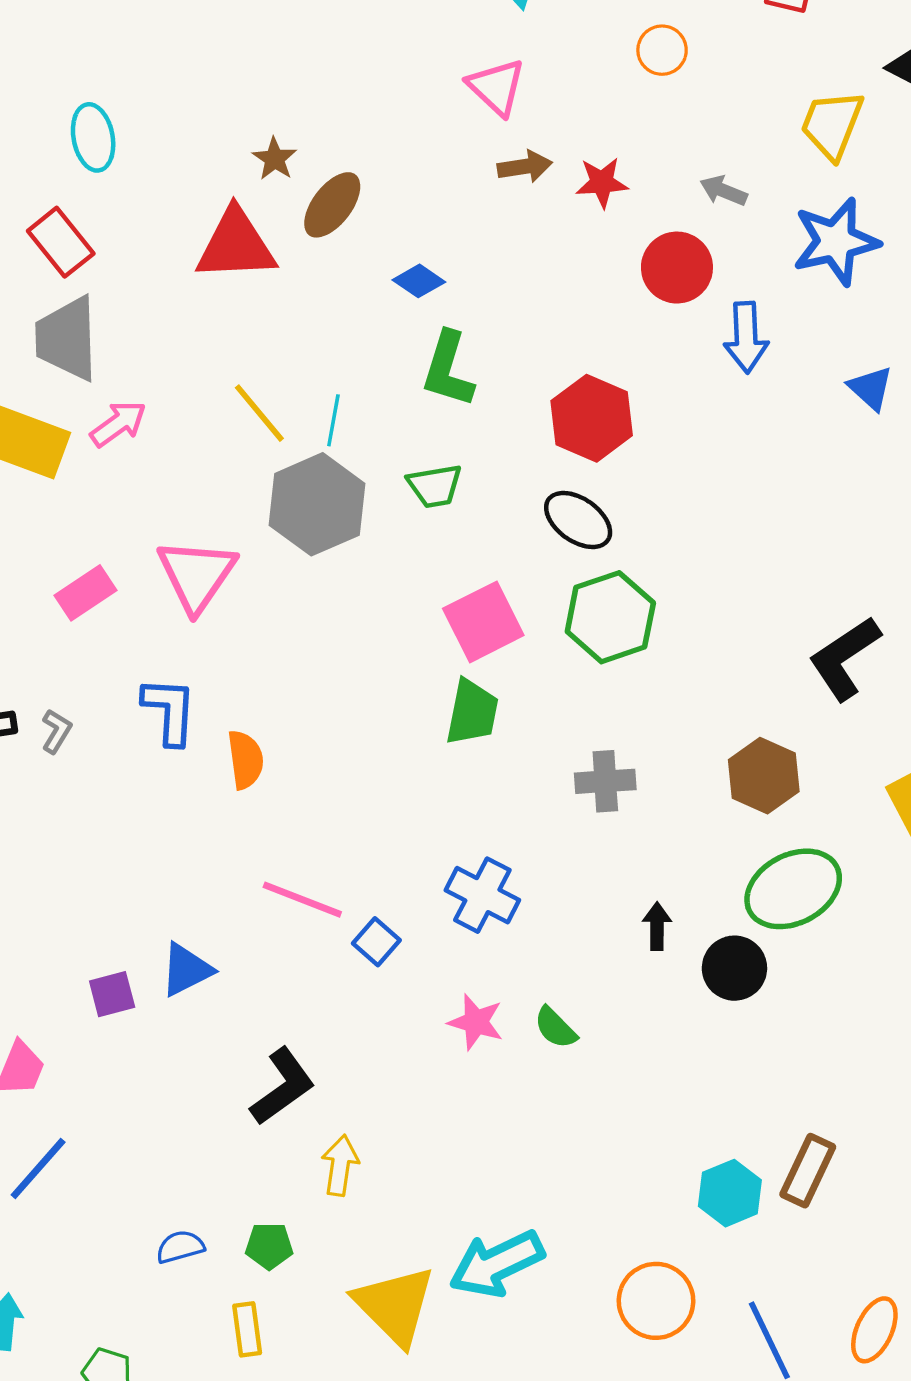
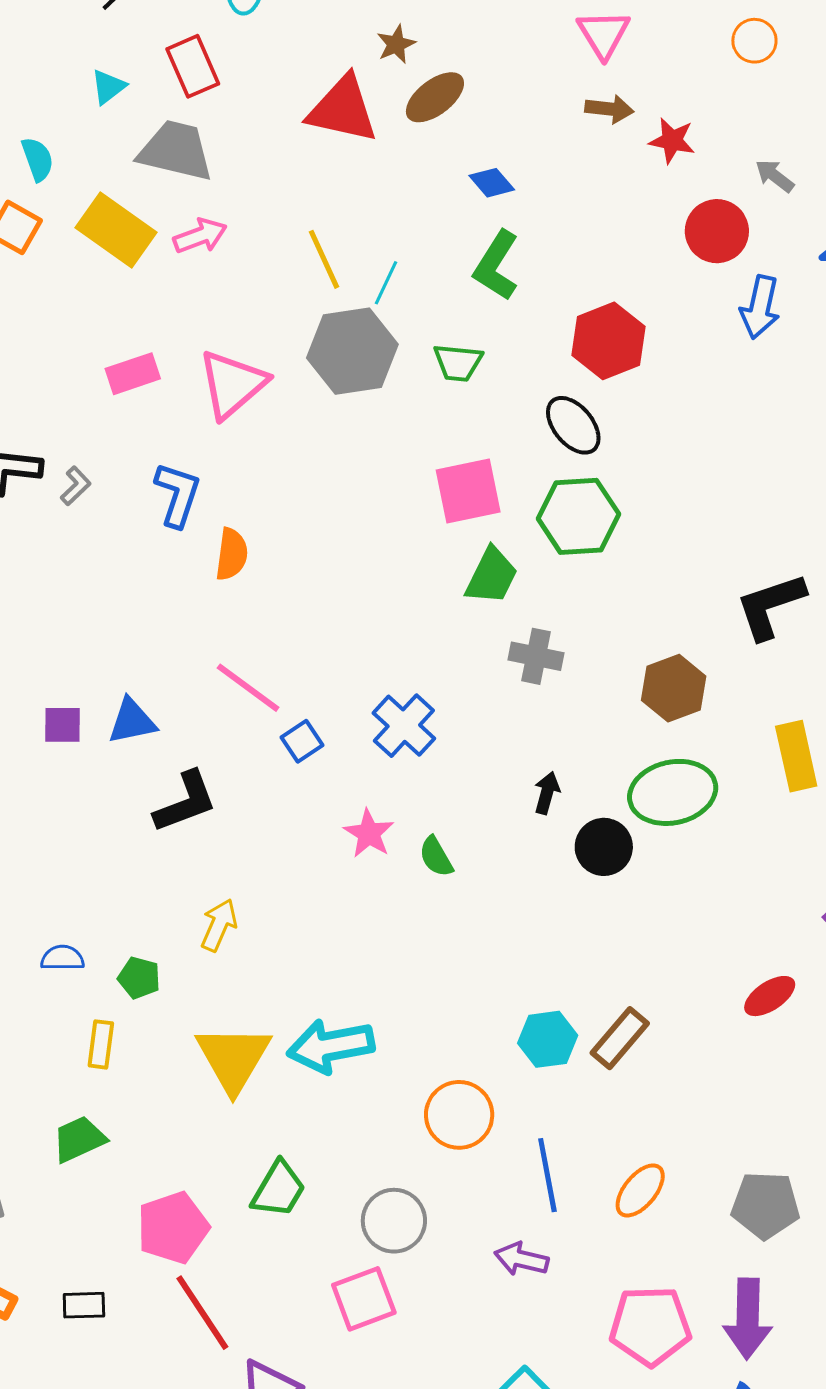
gray trapezoid: (67, 339) -> (176, 151), turned 90
green trapezoid: (472, 712) -> (492, 576), moved
black L-shape: (283, 1087) -> (186, 802), moved

